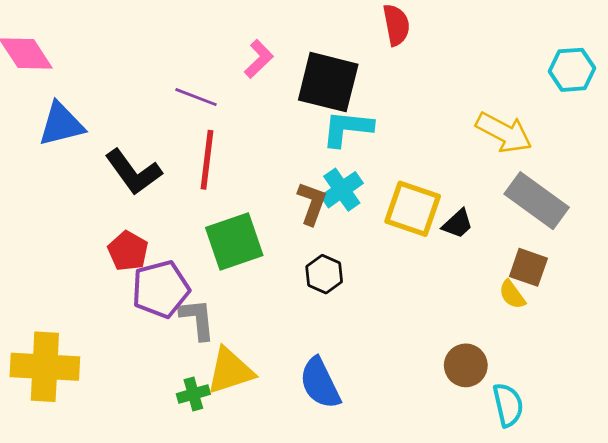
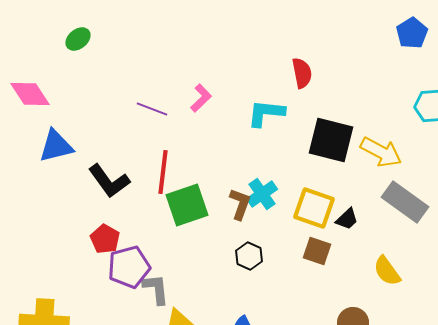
black square: (328, 82) -> (331, 140), moved
purple line: (196, 97) -> (152, 109), moved
cyan L-shape: (347, 128) -> (266, 113), moved
green square: (234, 241) -> (187, 205), moved
brown square: (528, 267) -> (317, 251), moved
yellow semicircle: (512, 295) -> (387, 271), size x1.4

